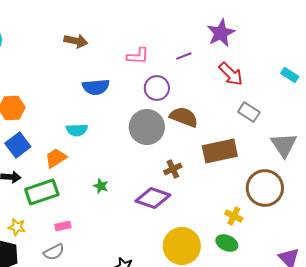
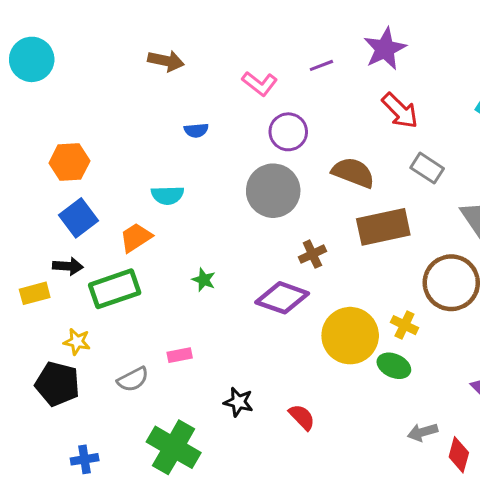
pink L-shape: (138, 56) -> (260, 84), turned 35
purple line: (184, 56) -> (321, 65), moved
blue semicircle: (96, 87) -> (196, 130), size x0.6
brown semicircle: (184, 117) -> (353, 173), moved
pink rectangle: (63, 226) -> (180, 355), moved
yellow circle: (182, 246) -> (350, 336), moved

